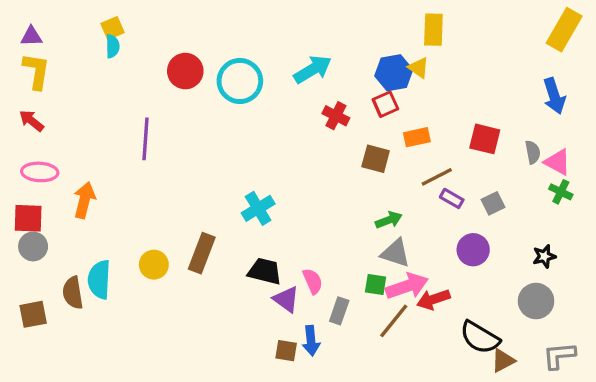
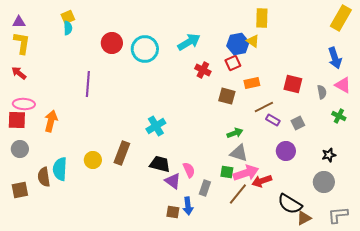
pink triangle: (558, 162) -> (343, 85), moved
red square: (28, 218) -> (17, 120), moved

